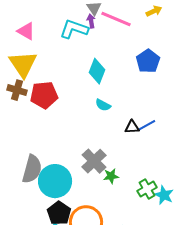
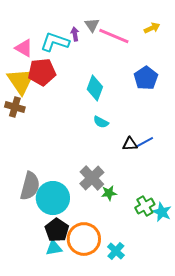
purple arrow: (91, 21) -> (75, 34), moved
cyan L-shape: (74, 29) -> (55, 42), moved
red pentagon: (44, 95) -> (42, 72), moved

